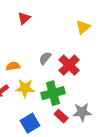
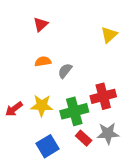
red cross: (69, 65) -> (103, 96), moved, turned 30
orange semicircle: (13, 66) -> (43, 61), moved

